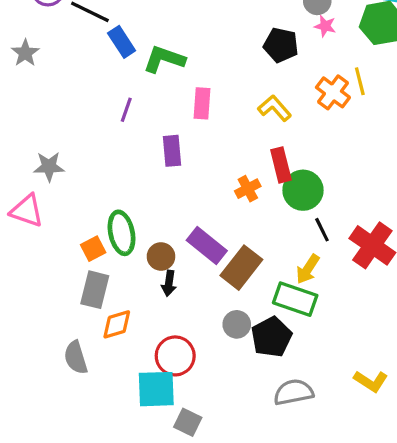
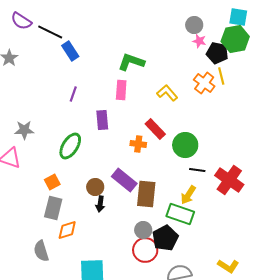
black pentagon: (281, 45) -> (217, 53), moved
green L-shape: (164, 59) -> (131, 62), moved
red rectangle: (281, 165) -> (155, 129), moved, turned -30
orange cross: (248, 189) -> (138, 144), moved, turned 35
black line: (322, 230) -> (197, 170), turned -56
green ellipse: (122, 233) -> (70, 146), moved, turned 44
brown rectangle: (241, 268) -> (146, 194), turned -32
red circle: (175, 356) -> (145, 250), moved

